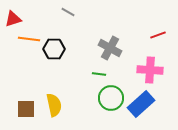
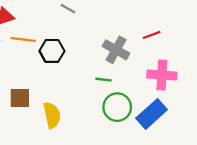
red line: (158, 35) -> (152, 35), moved
brown square: (26, 109) -> (20, 98), moved

